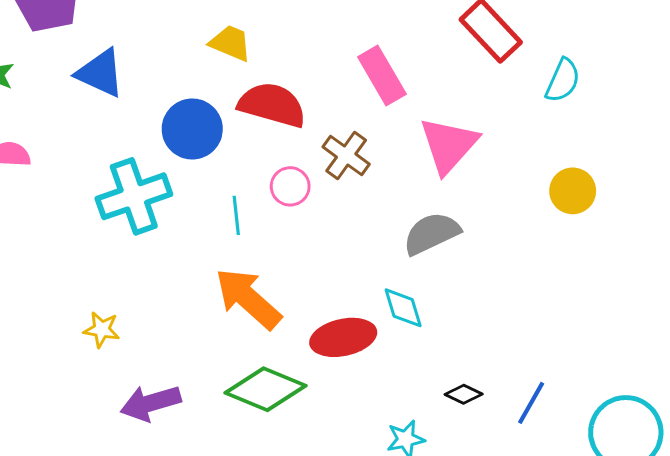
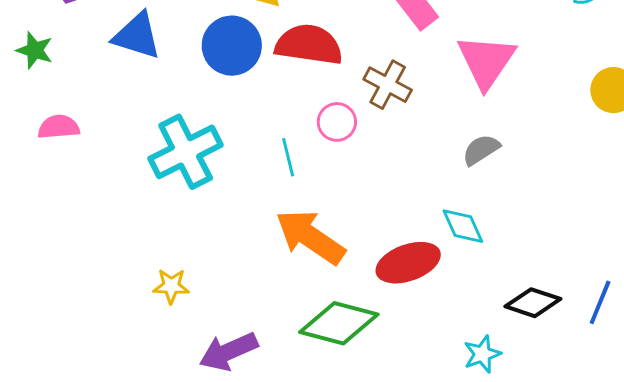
blue circle: (192, 129) -> (232, 46), moved
gray semicircle: (431, 233) -> (481, 150), size x0.7
black diamond: (464, 394) -> (533, 303), size x1.5

